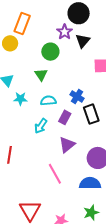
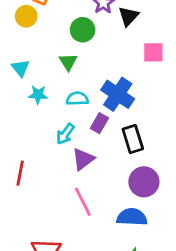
blue cross: (77, 97) -> (118, 94), size x1.6
black rectangle: (91, 114) -> (133, 139), moved
purple triangle: (67, 145) -> (83, 159), moved

